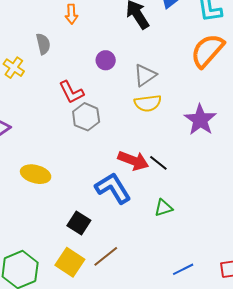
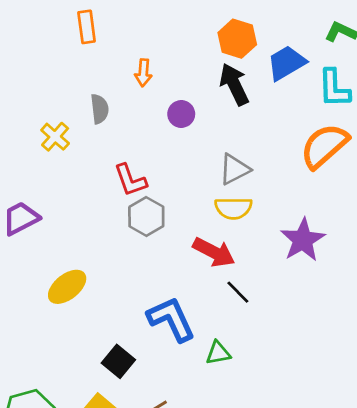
purple circle: (106, 60) -> (181, 114), moved
red arrow: (133, 161) -> (214, 252), moved
yellow ellipse: (36, 174) -> (67, 287), turned -60
green triangle: (164, 208) -> (218, 353), moved

